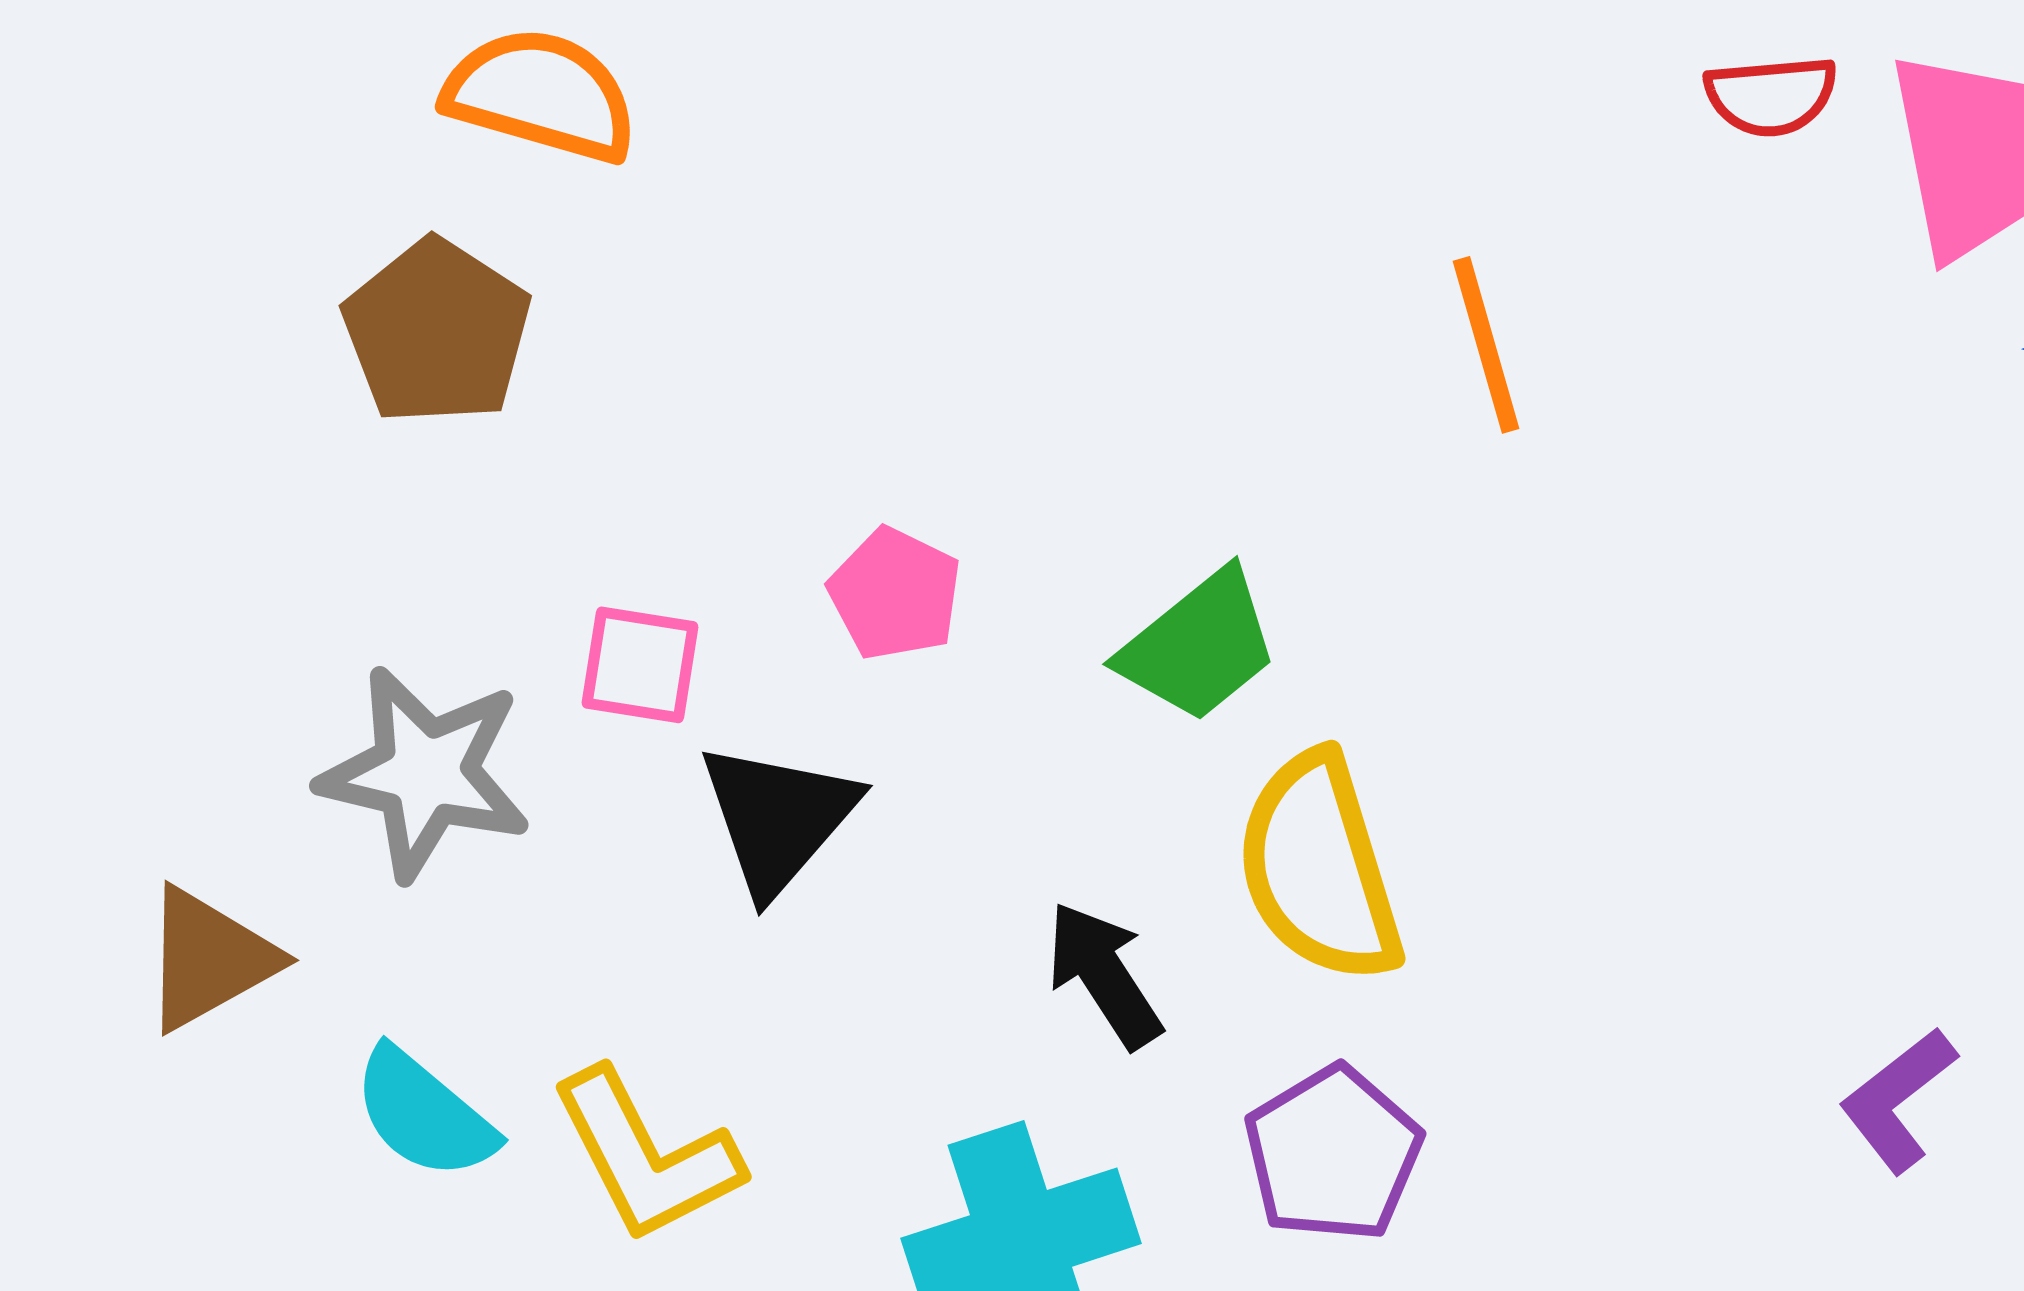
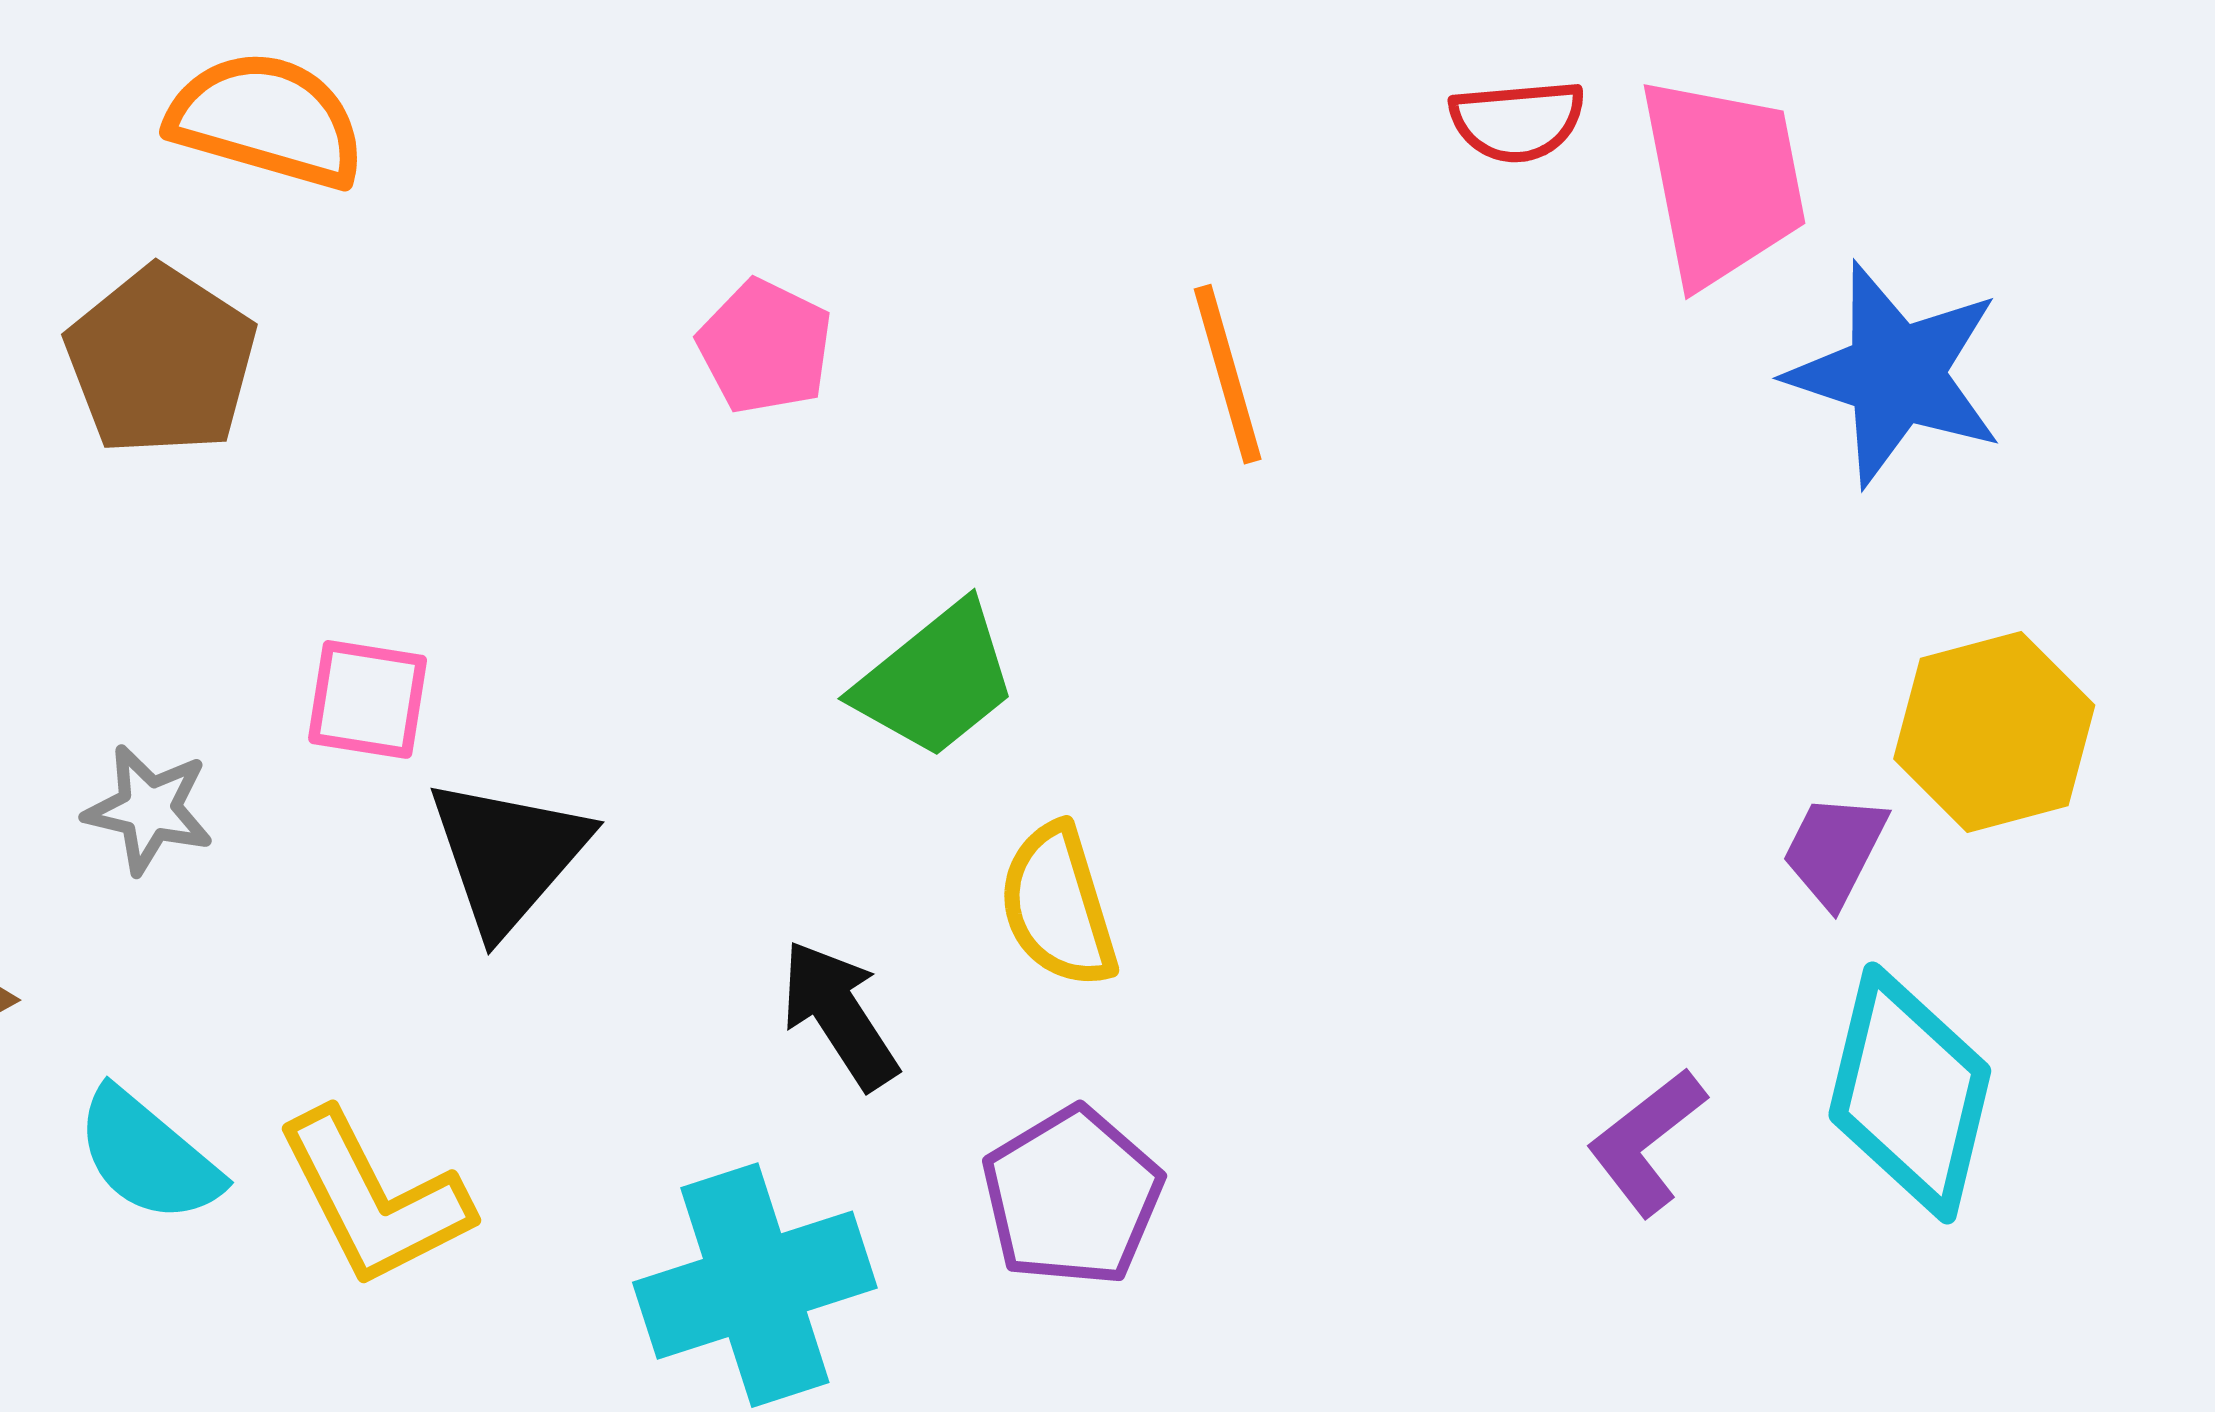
pink pentagon: (895, 594) -> (765, 347), moved
gray star: (425, 773) -> (149, 809), size x0.6
yellow semicircle: (1319, 868) -> (1058, 906), size x0.7

